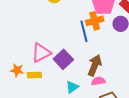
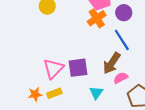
blue line: (84, 31) -> (122, 40), moved
purple square: (63, 59) -> (78, 68), turned -36
brown arrow: (95, 65) -> (112, 63), turned -150

